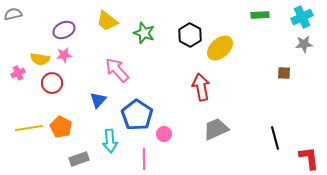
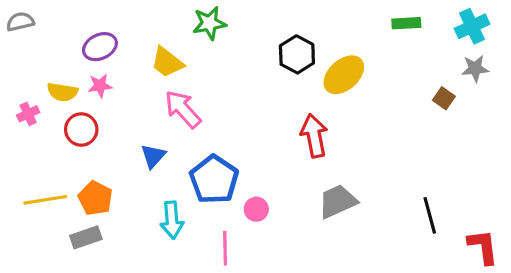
yellow trapezoid: (107, 21) -> (167, 62), moved
green star: (144, 33) -> (209, 23), moved, turned -30
brown square: (284, 73) -> (444, 98), moved, turned 32
gray rectangle: (79, 159) -> (86, 237), moved

